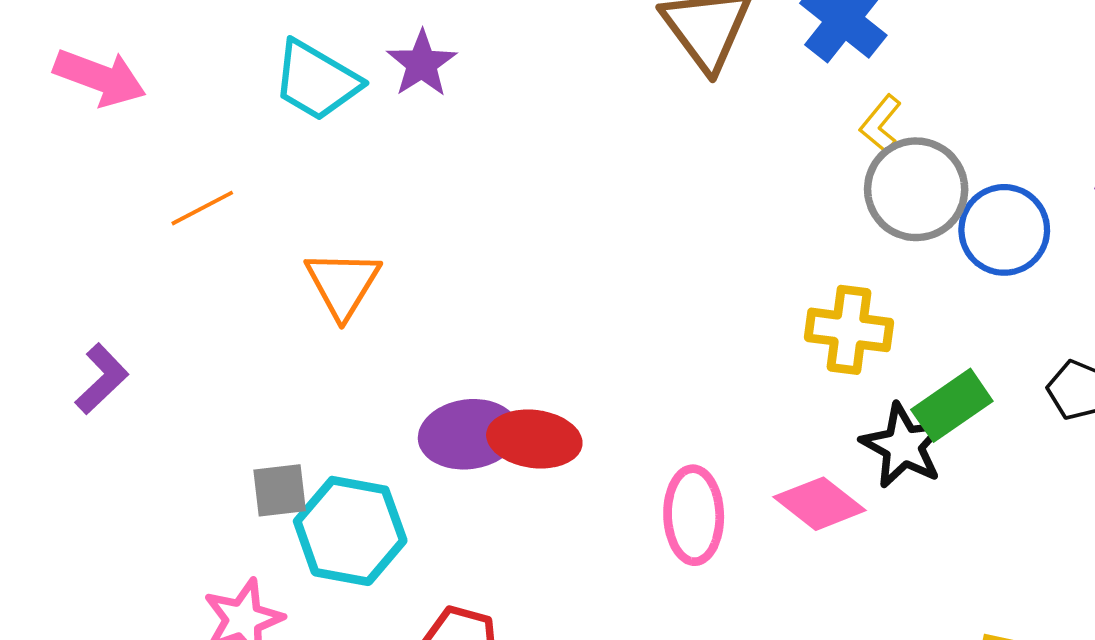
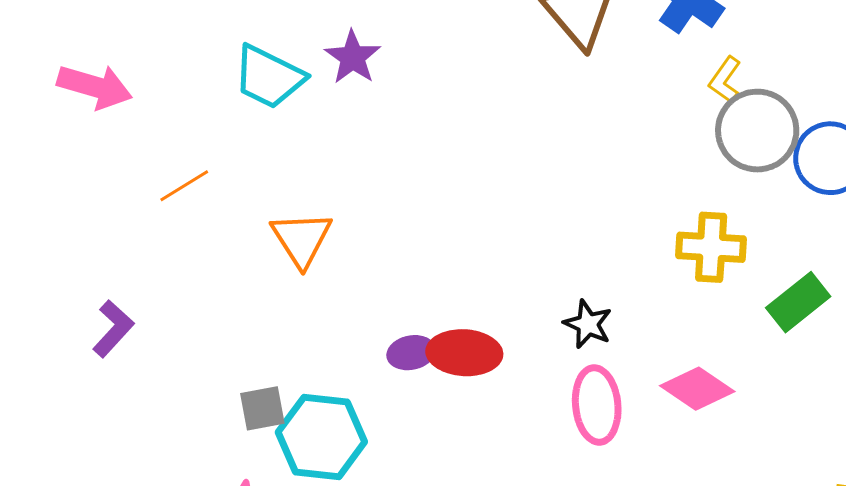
purple ellipse: (469, 434) -> (411, 353), size x0.6
black star: (903, 446) -> (588, 324), moved, size x0.7

